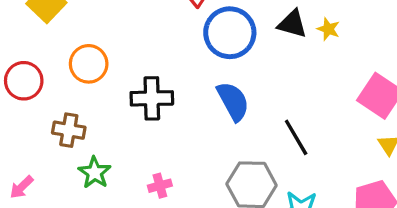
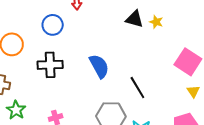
blue circle: (230, 33) -> (53, 25), moved, size x0.7

